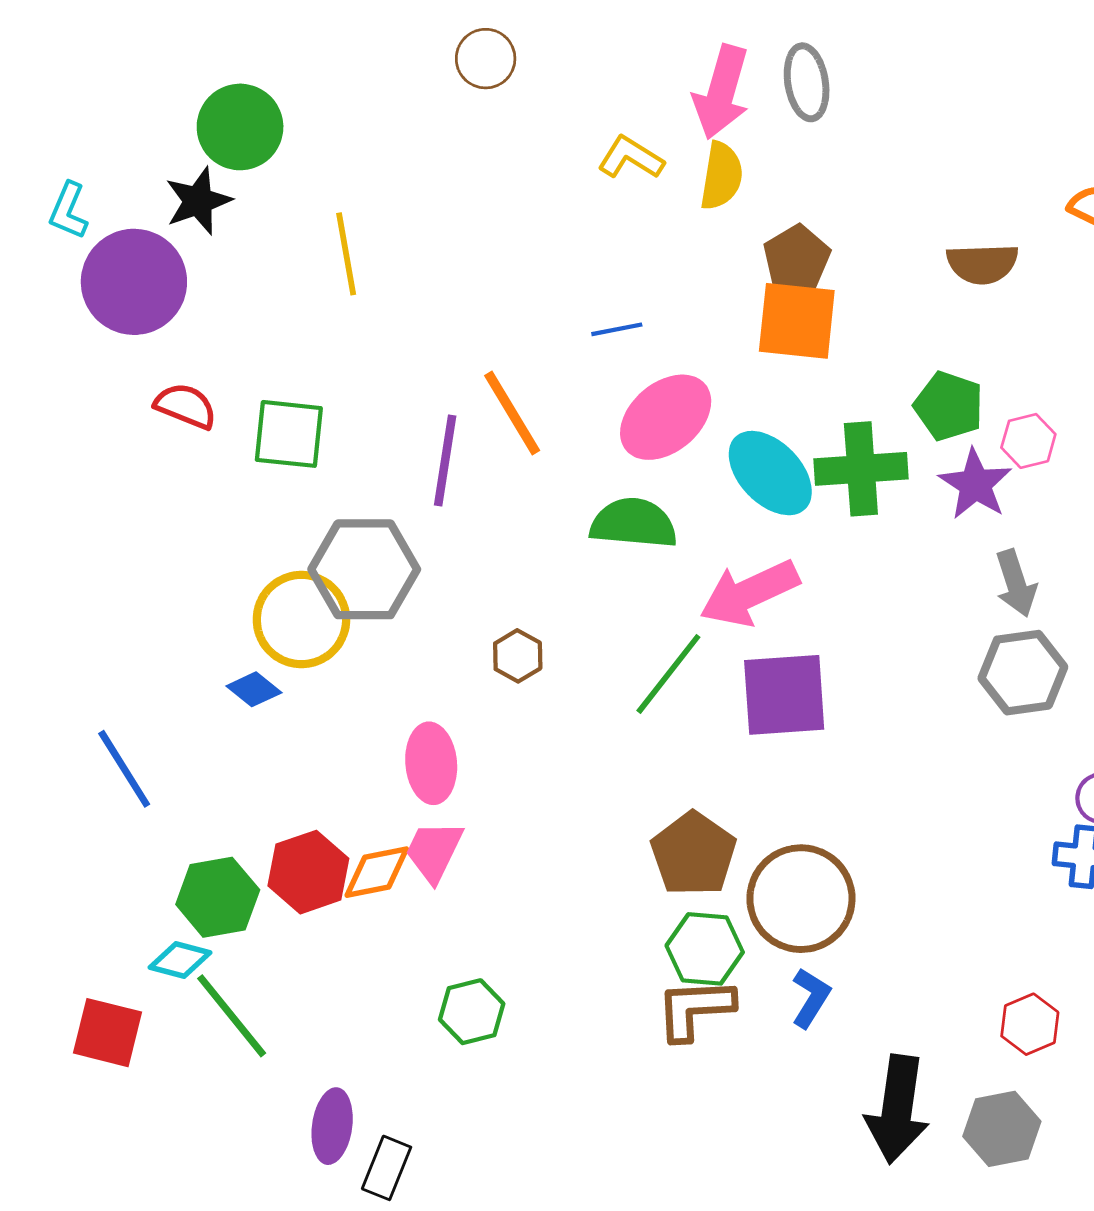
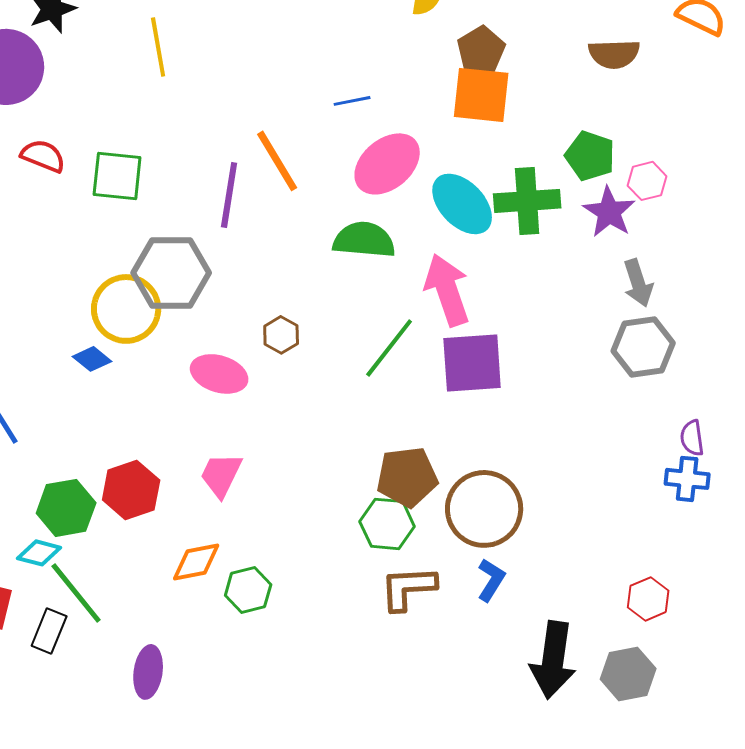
pink arrow: (749, 593) -> (447, 290), turned 96
pink ellipse: (431, 763) -> (219, 374), moved, turned -68
brown pentagon: (694, 854) -> (407, 477), turned 30
orange diamond: (377, 872) -> (196, 562), moved
green hexagon: (705, 949) -> (387, 524), moved
black rectangle: (387, 1168) -> (49, 631), moved

